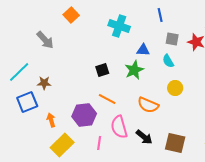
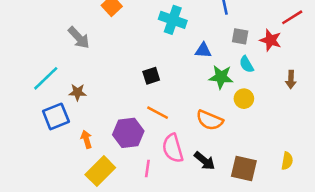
cyan semicircle: (168, 61) -> (246, 64), moved
green star: (134, 70) -> (221, 77), moved, turned 30

